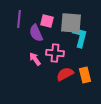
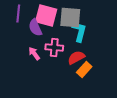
pink square: (47, 21) -> (46, 16), size x1.6
red semicircle: (65, 74) -> (76, 58), moved
orange rectangle: (85, 75) -> (84, 70), turned 56

